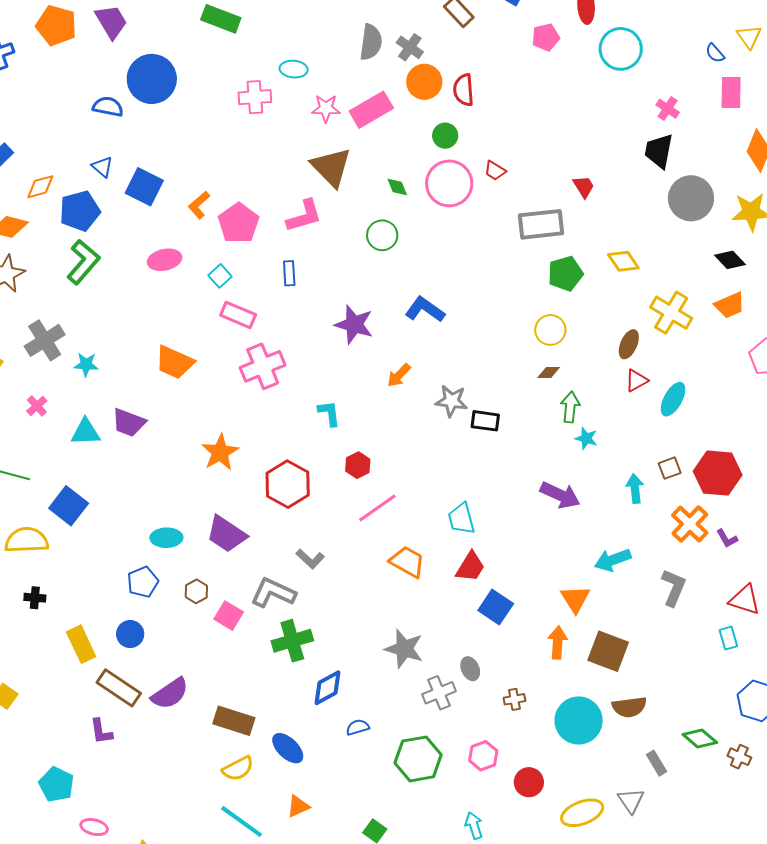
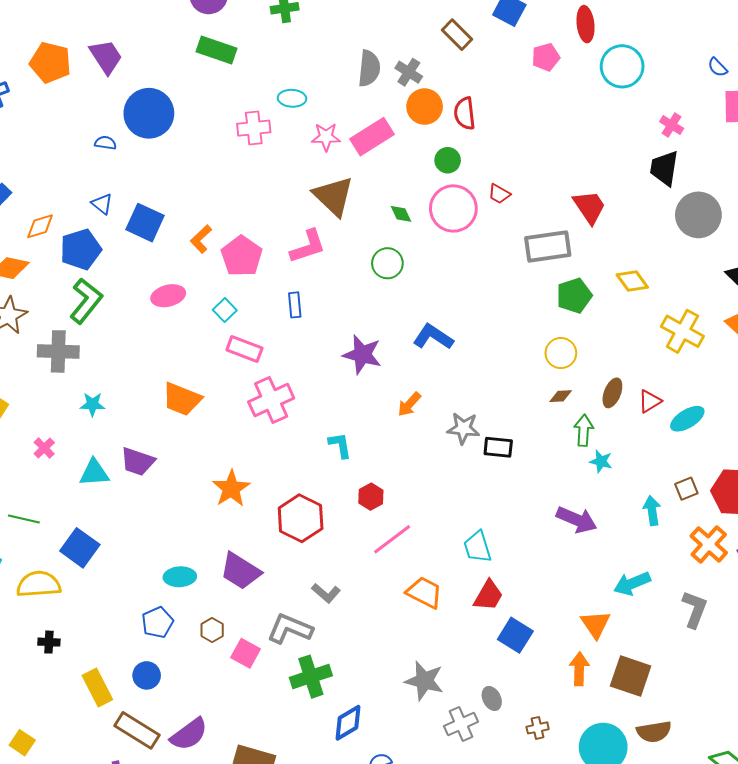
blue semicircle: (108, 107) -> (105, 143), size x0.7
red trapezoid: (584, 187) -> (589, 207), size x1.5
gray cross: (45, 340) -> (58, 351), moved, turned 36
brown ellipse: (629, 344) -> (612, 393), moved
cyan ellipse: (673, 399) -> (687, 419), turned 32

